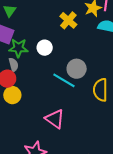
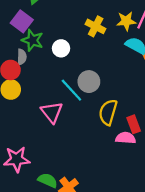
yellow cross: (68, 20) -> (96, 26), turned -30
pink triangle: (55, 119) -> (52, 112), moved

